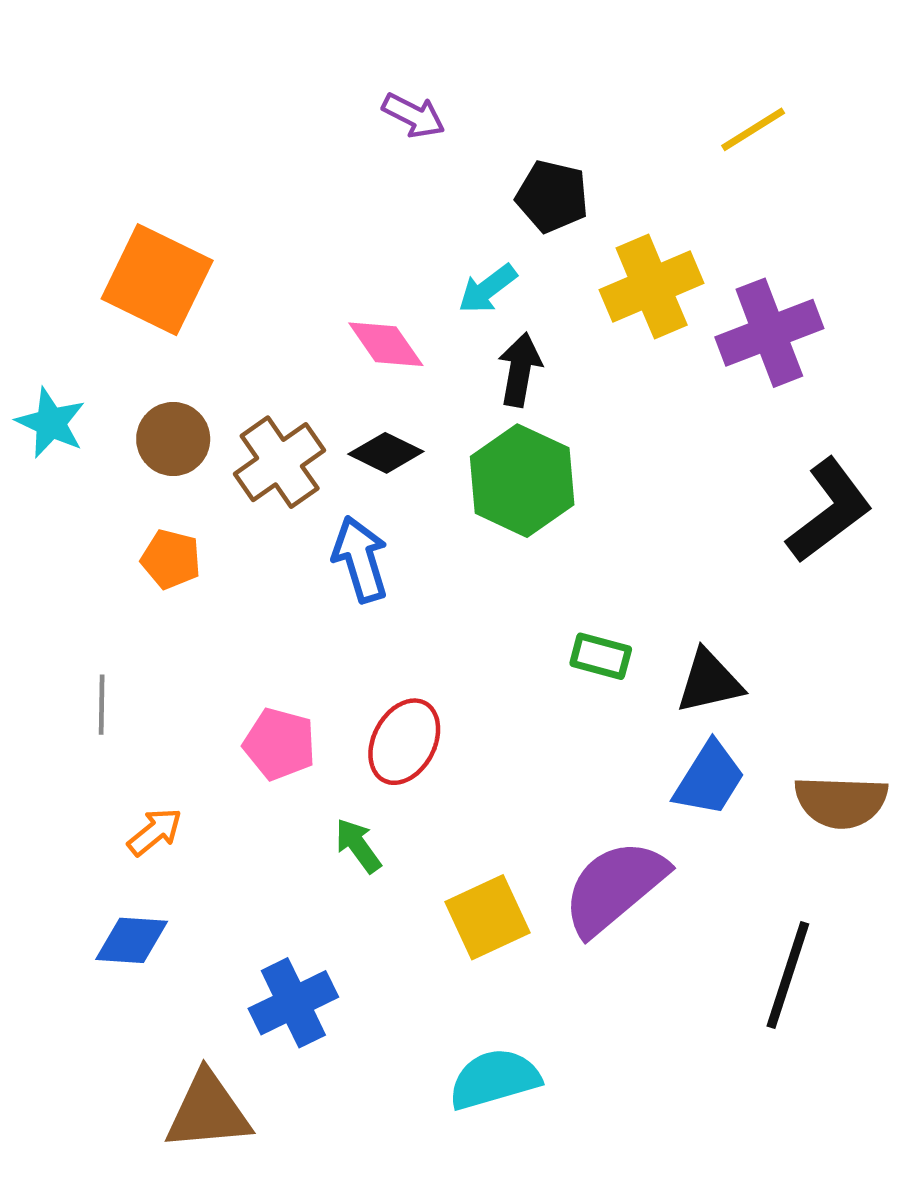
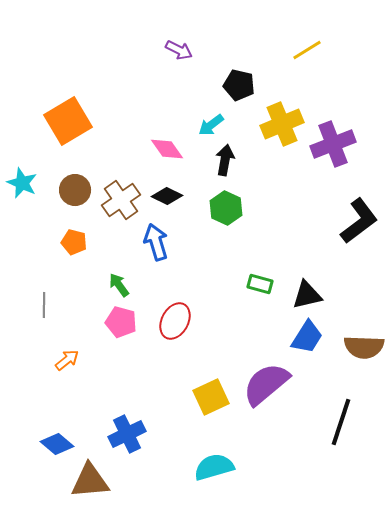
yellow line: (753, 129) -> (307, 50), moved
orange square: (157, 280) -> (68, 121), turned 33
green hexagon: (522, 481) -> (226, 208), size x0.7
green arrow: (358, 846) -> (119, 285), moved
blue diamond: (132, 940) -> (57, 444), moved, turned 36

